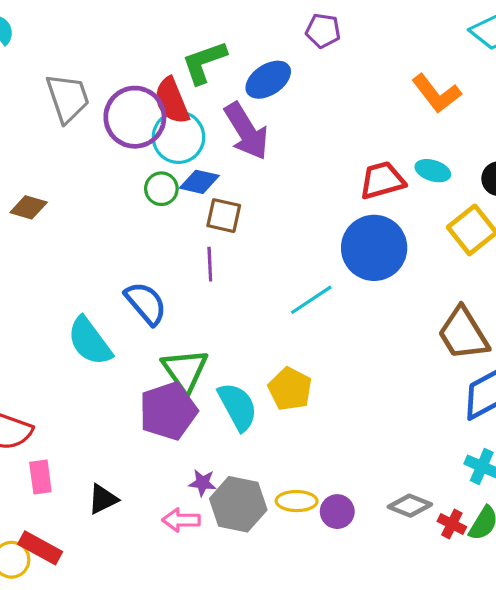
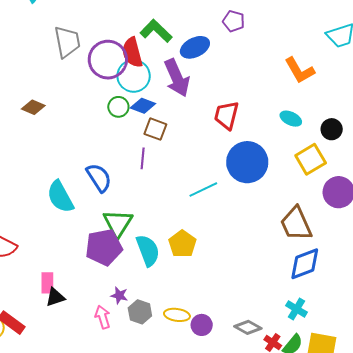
green L-shape: (204, 62) -> (156, 31), turned 56
red trapezoid: (382, 180) -> (226, 115), moved, turned -68
pink rectangle: (40, 477) -> (47, 283), moved
gray hexagon: (238, 504) -> (140, 312), size x0.7
pink arrow: (181, 520) -> (103, 317), turned 65

